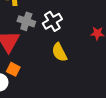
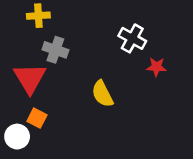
white cross: (52, 21) -> (132, 38), moved, turned -30

